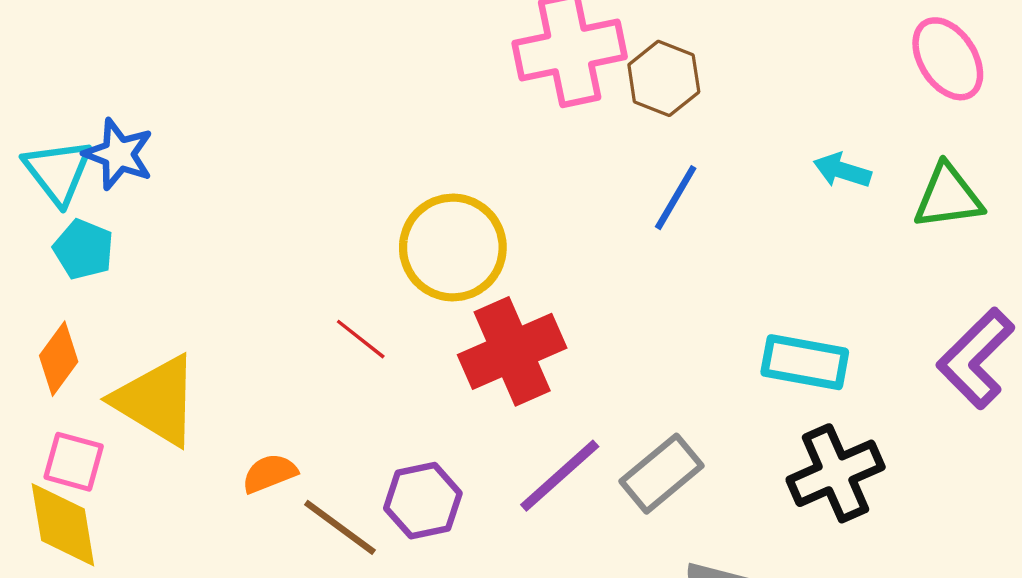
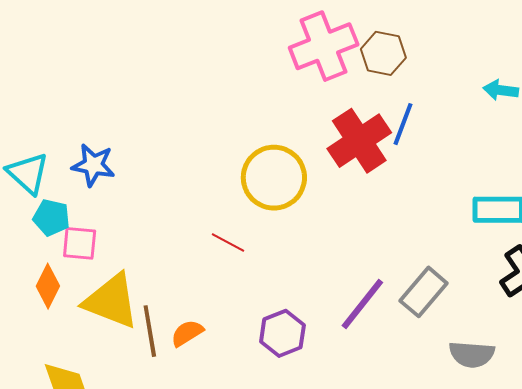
blue star: (119, 154) -> (93, 165), moved
red cross: (512, 351) -> (359, 141), moved
pink square: (74, 462) -> (80, 243), moved
brown line: (340, 527) -> (150, 331), moved, turned 54

